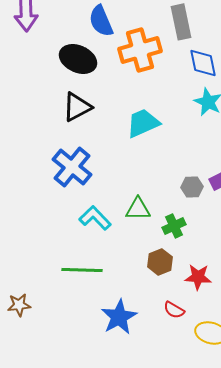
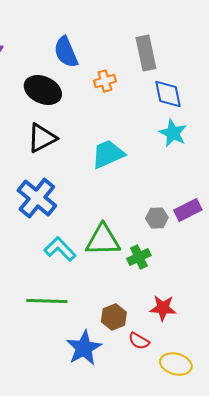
orange cross: (140, 50) -> (105, 81), size x0.5
green triangle: (138, 209) -> (103, 240), size x1.4
brown hexagon: (160, 262) -> (114, 317), moved

